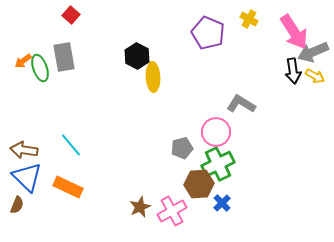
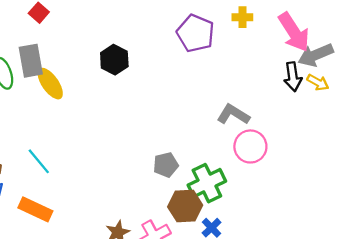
yellow cross: (249, 19) -> (242, 17), turned -30
yellow ellipse: (153, 77) -> (50, 84), moved, turned -32
pink circle: (216, 132) -> (250, 146), moved

